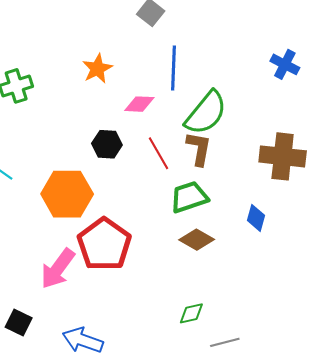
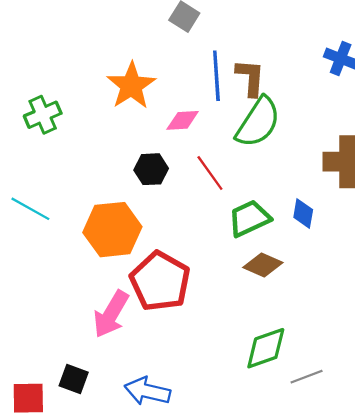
orange star: (97, 69) -> (131, 86), size x1.4
brown L-shape: (199, 149) -> (250, 78), moved
blue diamond: (256, 218) -> (303, 214), moved
green diamond: (191, 313) -> (266, 348), size x1.6

